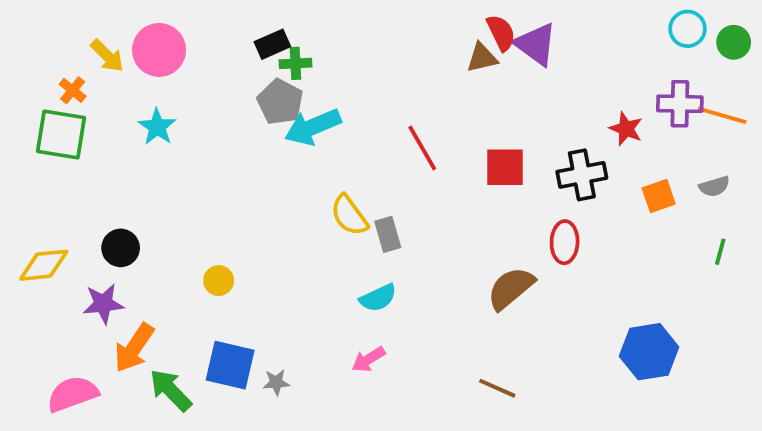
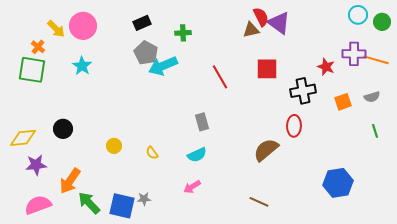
green cross: (295, 63) -> (183, 33), moved
red square: (505, 167) -> (267, 69), moved
yellow semicircle: (349, 215) -> (152, 153), moved, size x0.6
green line: (720, 252) -> (375, 131), turned -32
purple star: (103, 304) -> (36, 165), moved
blue square: (230, 365) -> (122, 206), moved

